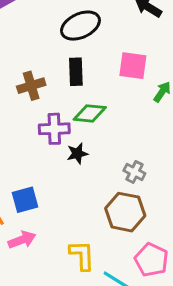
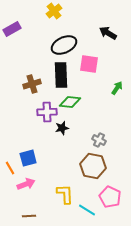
pink square: (133, 66) -> (89, 64), moved
black rectangle: (76, 72) -> (61, 75), size x1.4

